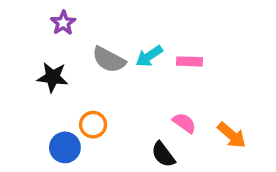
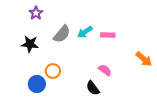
gray semicircle: (109, 60) -> (62, 34), turned -78
orange arrow: (232, 135) -> (144, 59), moved

